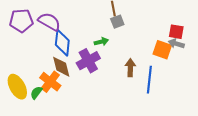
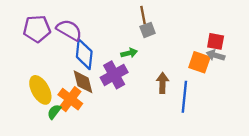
yellow ellipse: (17, 87) -> (40, 90), moved

